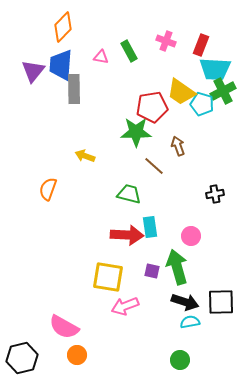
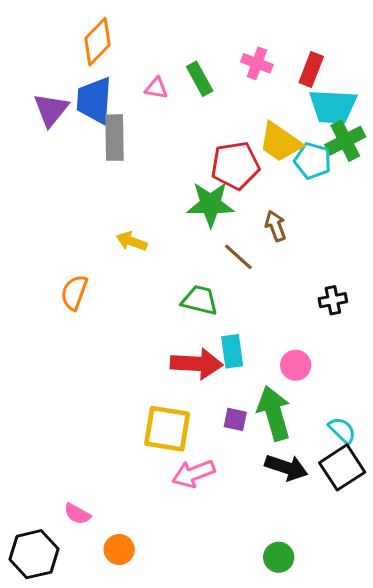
black square: (221, 302) -> (342, 467), turned -32
cyan semicircle: (190, 322) -> (342, 430), moved, turned 54
pink semicircle: (64, 327) -> (77, 514), moved, size x0.6

